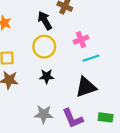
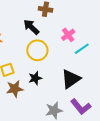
black star: (47, 76) -> (35, 78), moved
black triangle: (86, 87) -> (71, 79), moved

